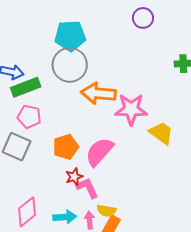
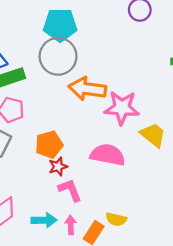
pink semicircle: (99, 152) -> (108, 155), moved, turned 56
red star: (74, 177) -> (58, 167), moved
yellow semicircle: (106, 211) -> (116, 219), moved

